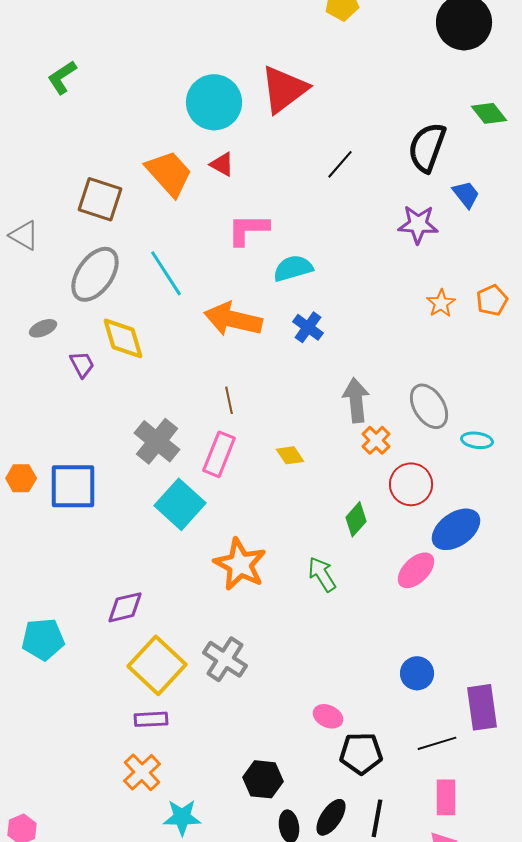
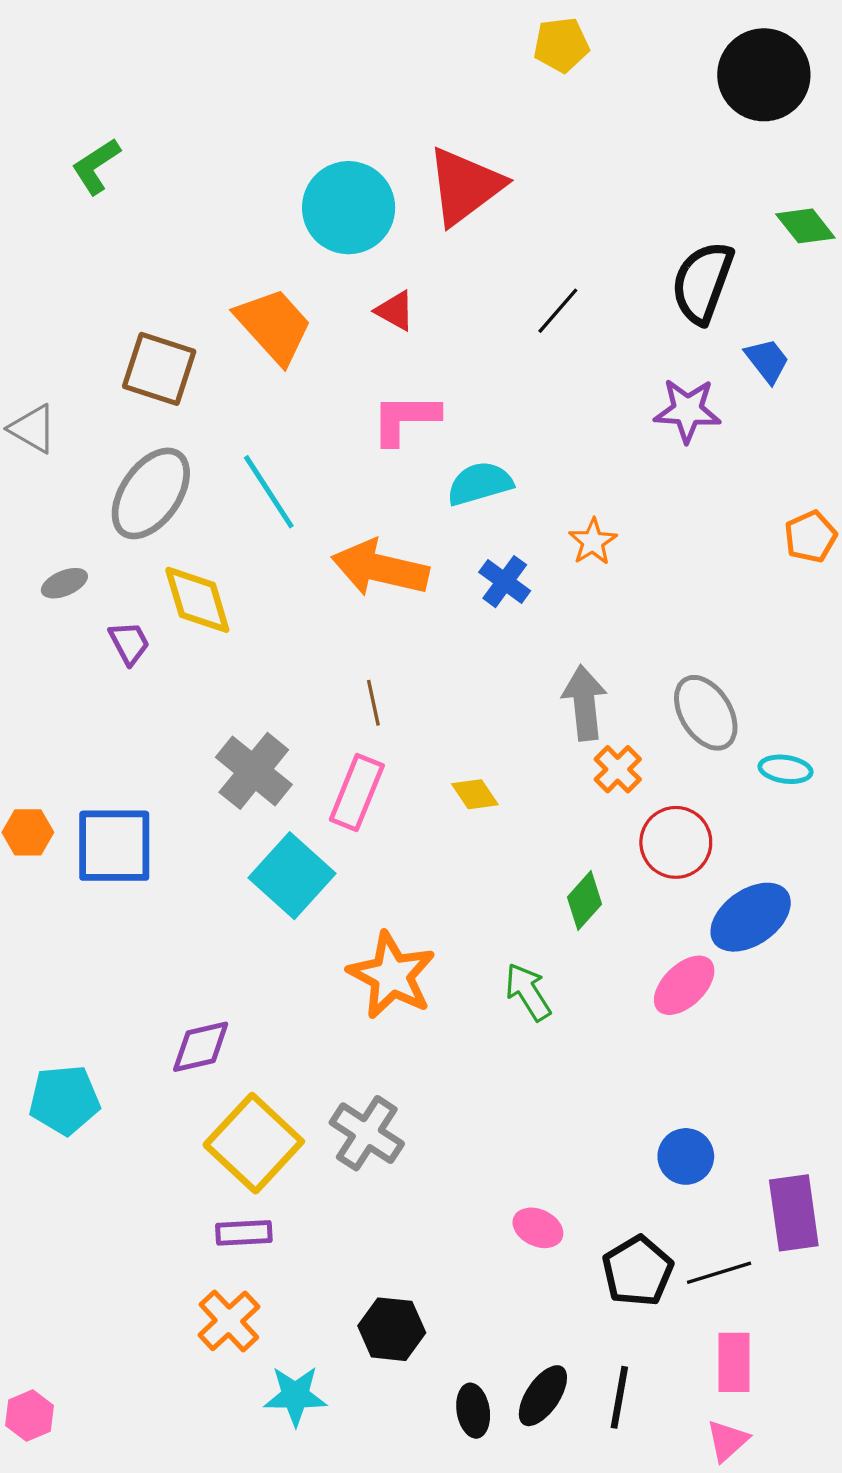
red triangle: (222, 164) -> (395, 311), moved
orange star: (441, 303) -> (593, 542), moved
black pentagon: (361, 753) -> (638, 1271), moved, turned -30
black hexagon: (263, 779) -> (392, 1329), moved

